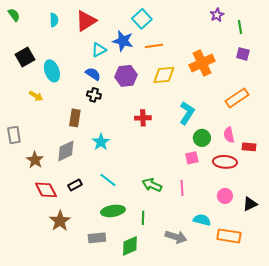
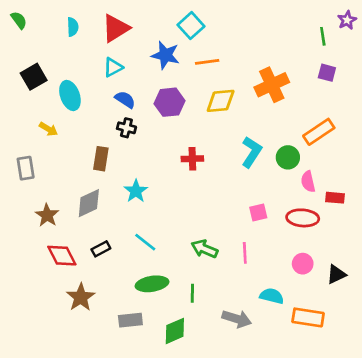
purple star: (217, 15) -> (347, 20), moved
cyan triangle: (99, 50) -> (113, 67), moved
gray rectangle: (14, 135) -> (26, 168), moved
green circle: (202, 138) -> (288, 157), moved

